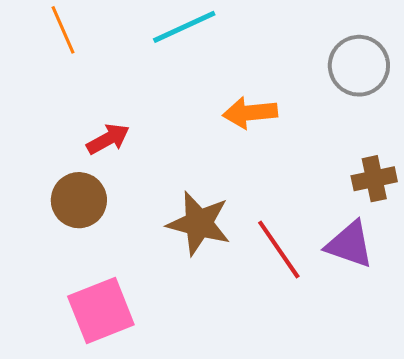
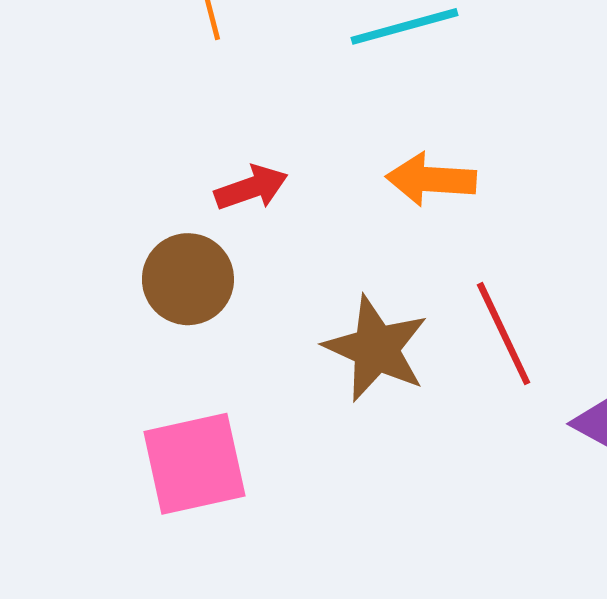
orange arrow: (250, 113) -> (431, 179), moved
red line: (279, 250) -> (504, 334), moved

